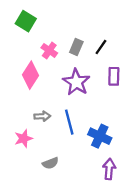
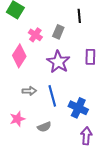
black line: (101, 47) -> (79, 16), moved, turned -40
pink star: (23, 138) -> (17, 119), moved
gray semicircle: (50, 163) -> (44, 127), moved

